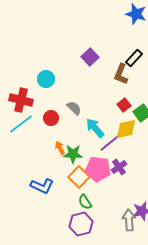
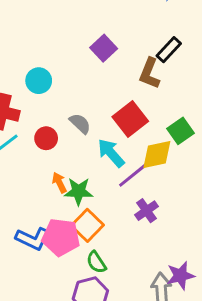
red square: (124, 105) -> (130, 119), moved, size x1.6
pink pentagon: (98, 169) -> (61, 237), moved

